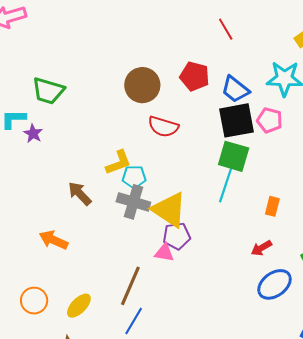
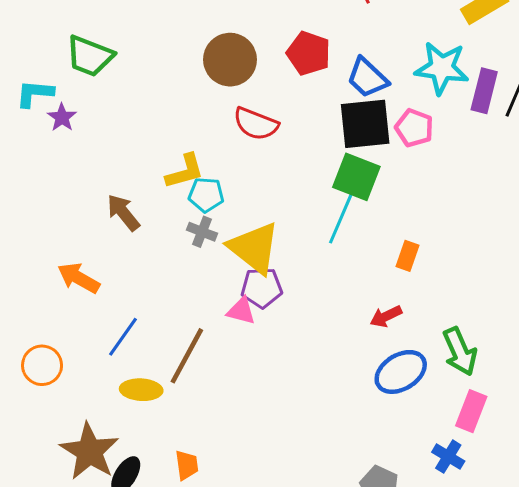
gray cross: (133, 202) -> (202, 232), size x0.6
yellow ellipse: (79, 306) -> (141, 390), moved, turned 44
blue line: (134, 321) -> (123, 337), moved

